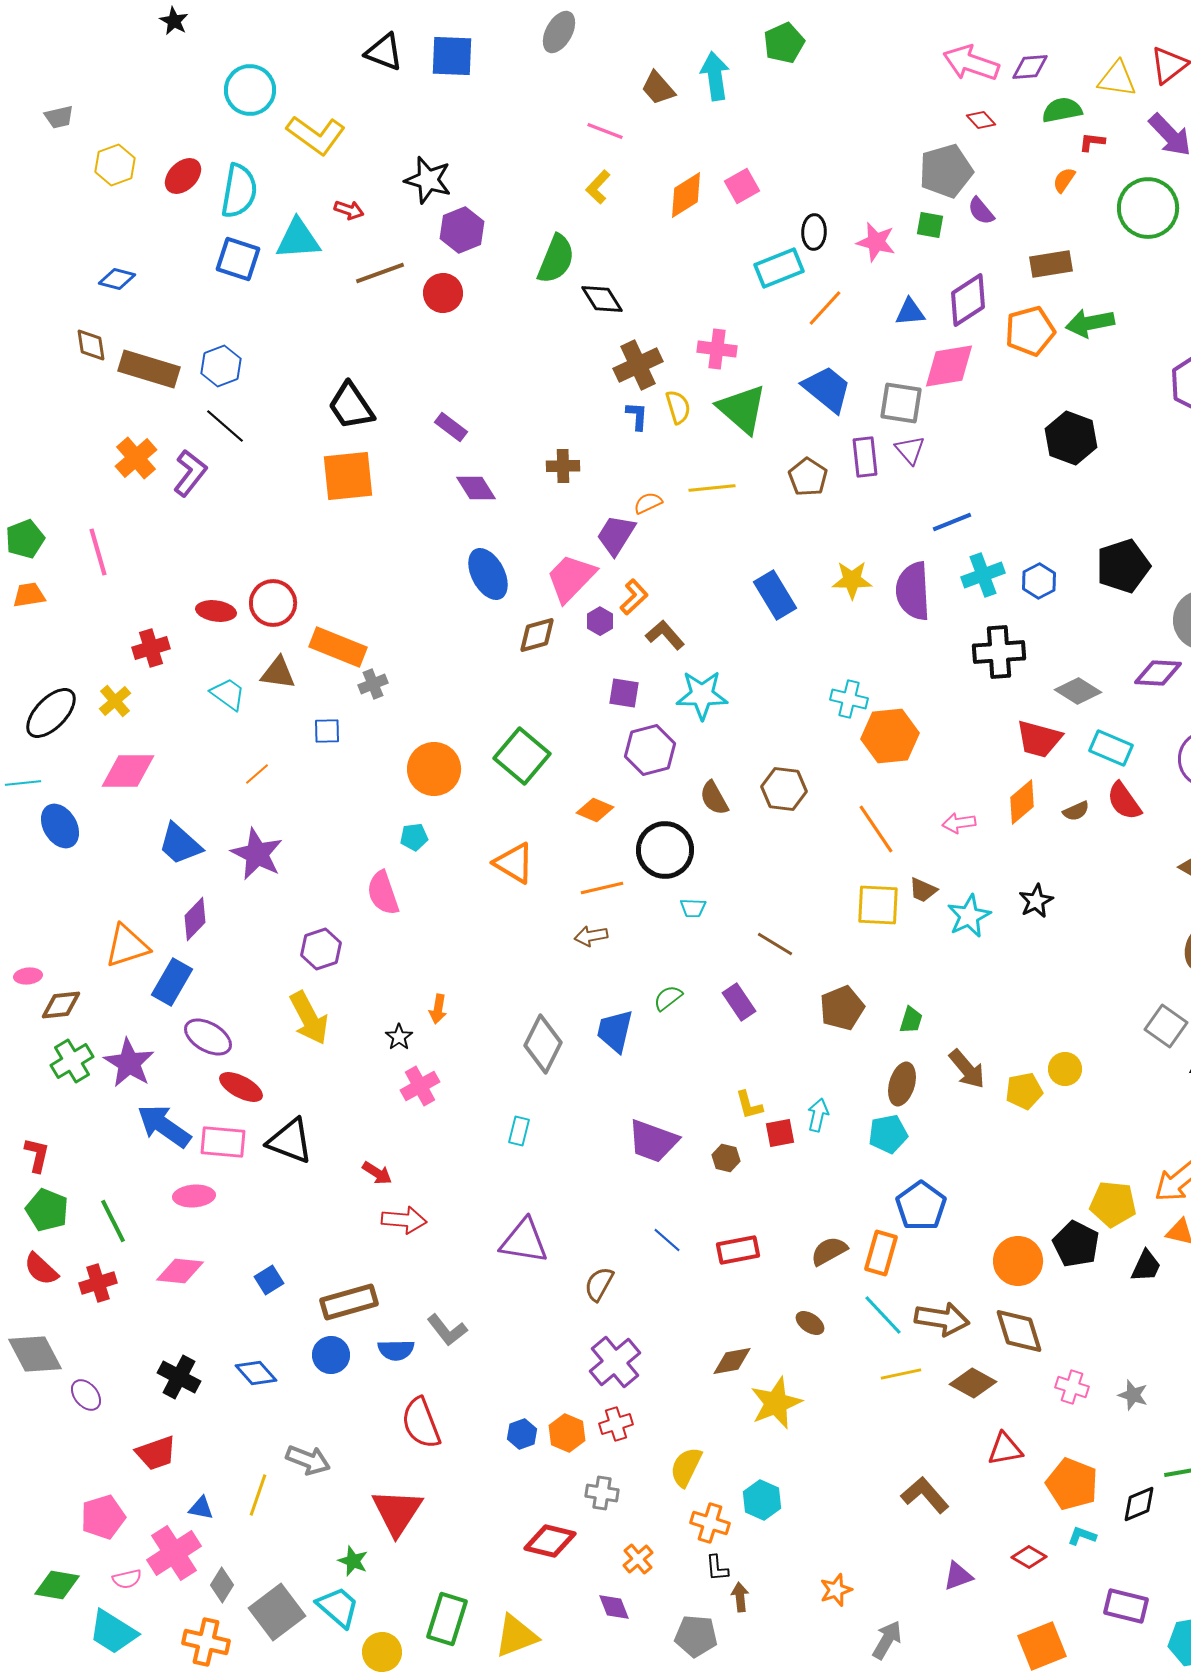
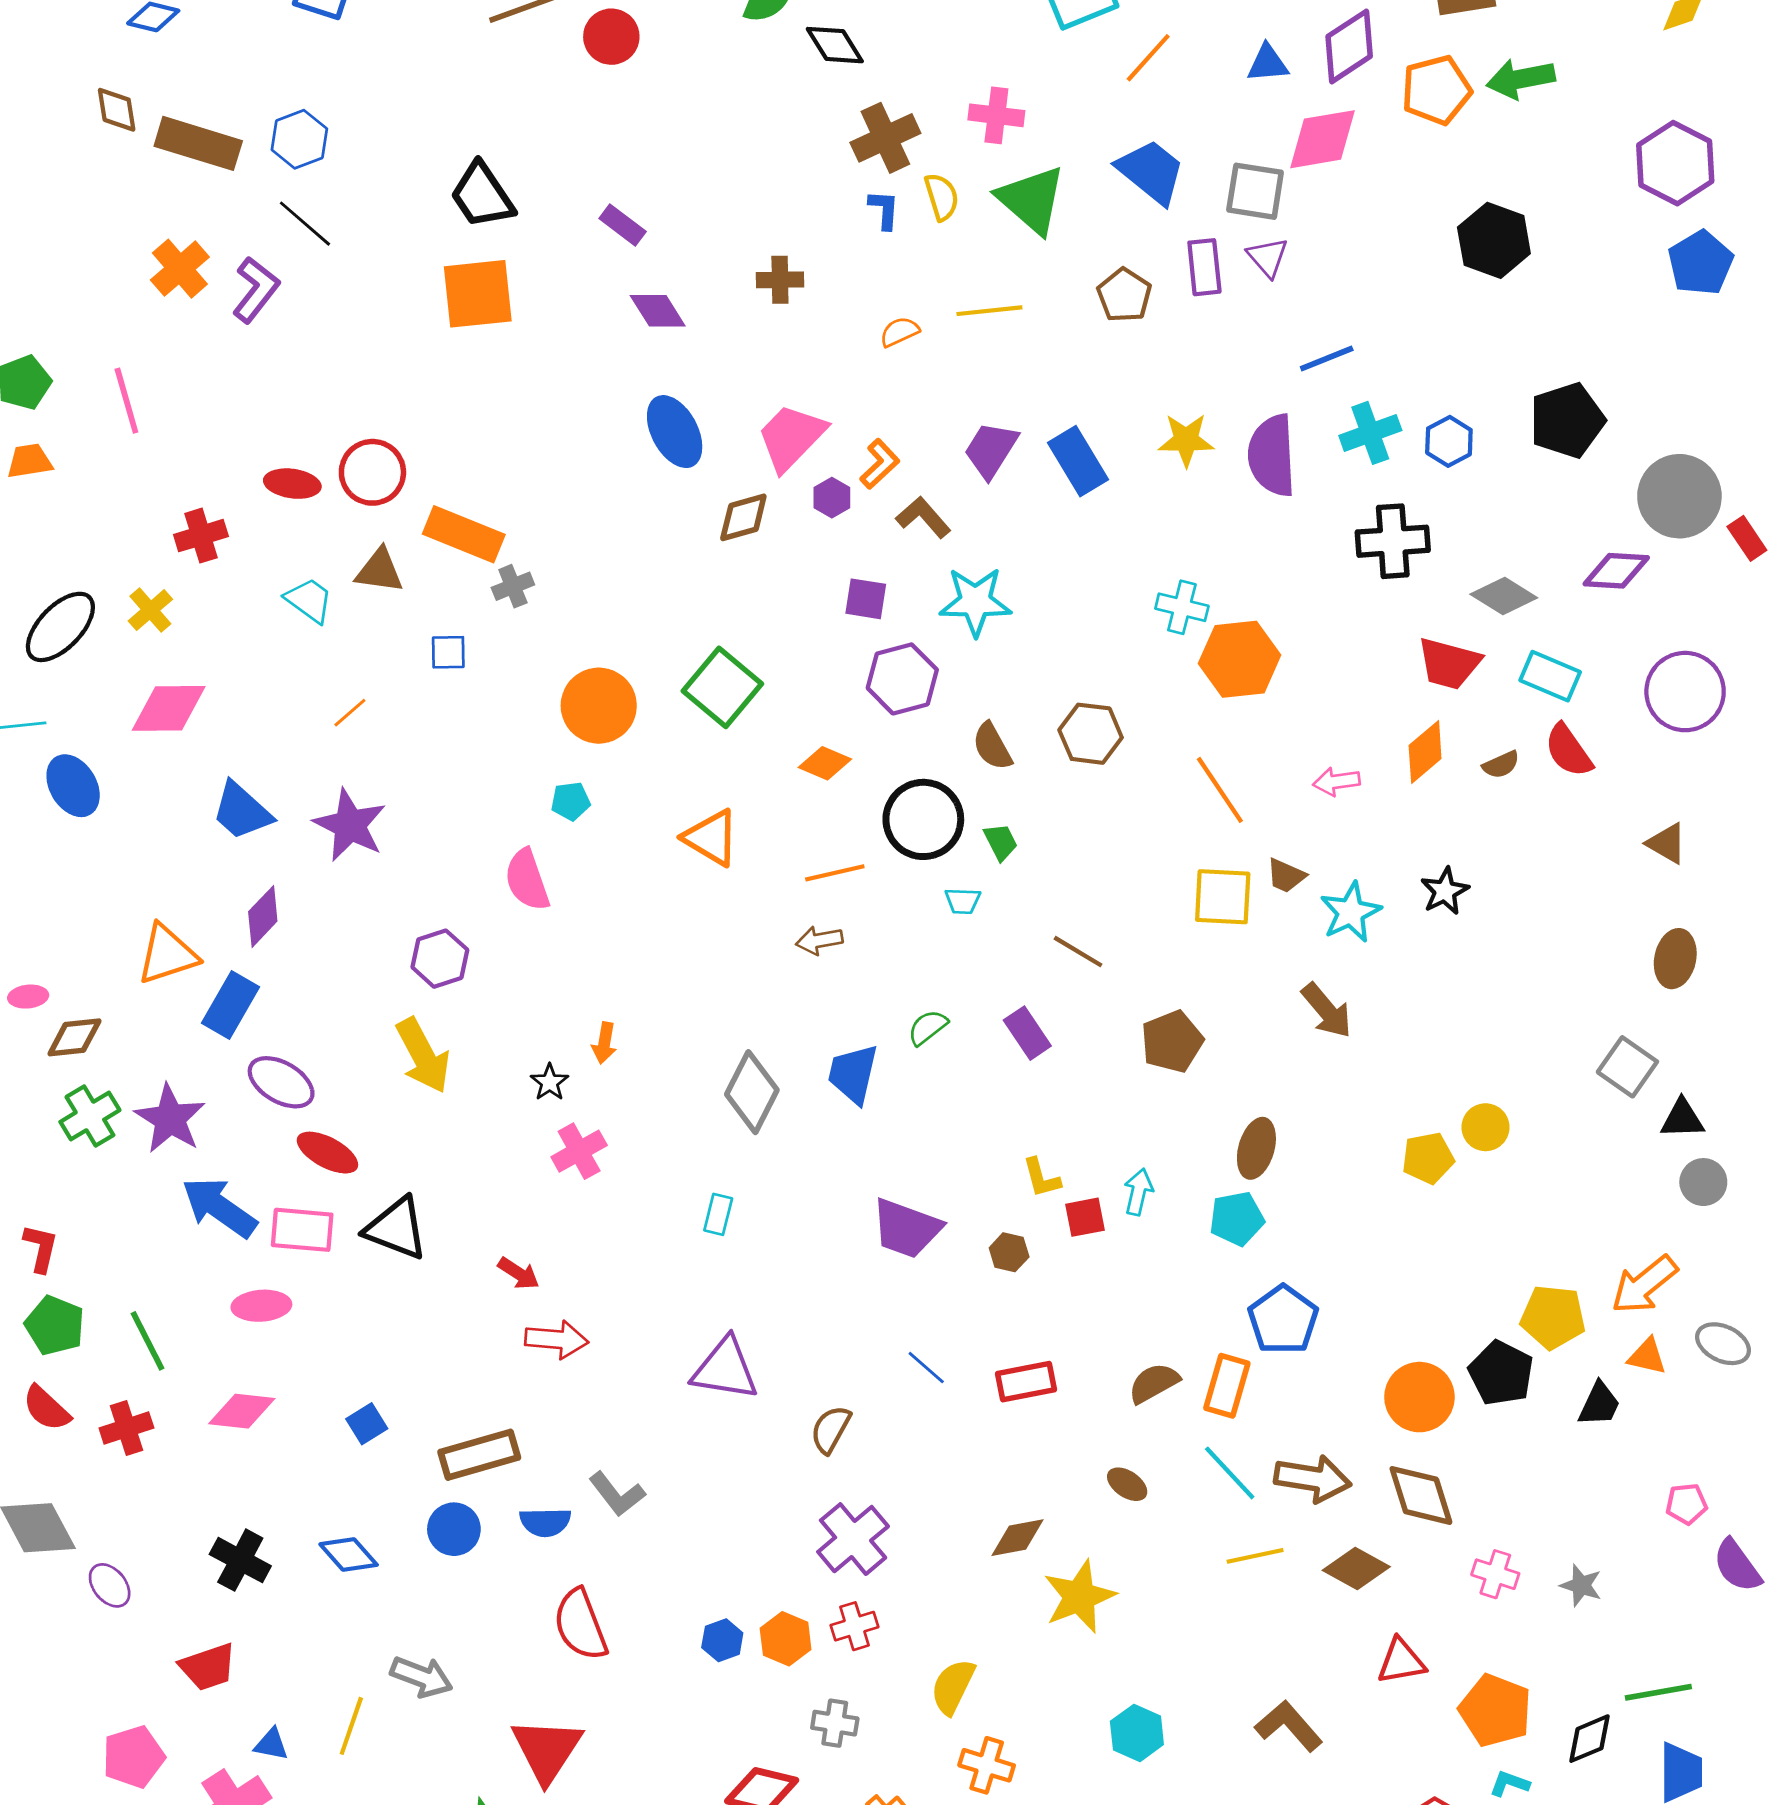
purple trapezoid: (616, 535) -> (991, 450), moved
green trapezoid: (911, 1020) -> (1001, 842), moved, turned -44
brown arrow: (967, 1069) -> (1327, 1011), moved
cyan hexagon: (762, 1500) -> (1137, 1733), moved

